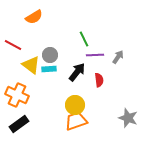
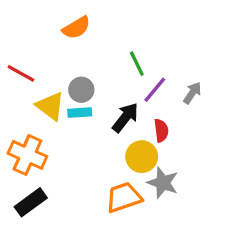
orange semicircle: (34, 17) -> (76, 28), moved
purple line: (95, 55) -> (155, 90), turned -48
yellow circle: (75, 105) -> (142, 157), moved
gray star: (128, 118) -> (163, 183), moved

